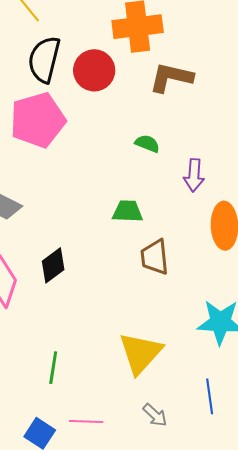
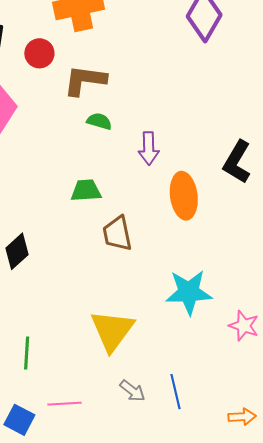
red circle: (94, 70) -> (39, 53), size x0.7
brown L-shape: (171, 77) -> (85, 80), moved
blue line: (210, 396) -> (175, 392), moved

